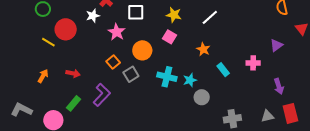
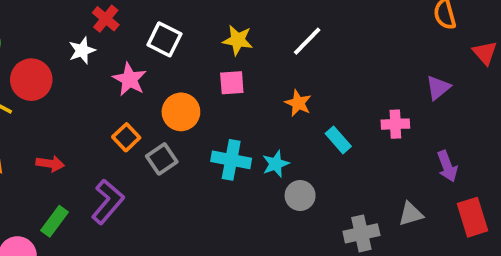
white square: (136, 12) -> (164, 39), turned 30
pink square: (170, 37) -> (232, 83), turned -32
gray triangle: (267, 116) -> (411, 214), moved

